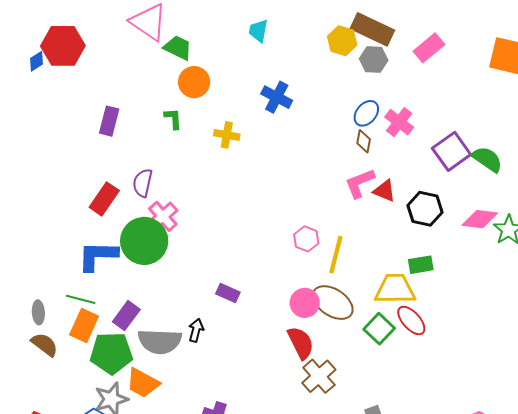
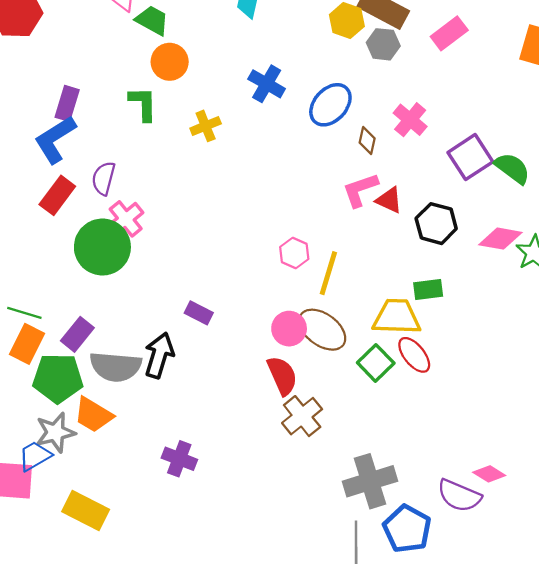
blue ellipse: (366, 113) -> (330, 105), moved, size x1.4
green L-shape: (173, 119) -> (143, 104), size x1.4
yellow cross: (227, 135) -> (206, 126), turned -35
blue L-shape: (98, 256) -> (55, 139), moved, turned -36
black arrow: (196, 330) -> (159, 355), size x1.6

